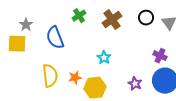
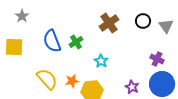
green cross: (79, 16) -> (76, 42), moved
gray star: (26, 25) -> (22, 16), moved
yellow semicircle: (50, 76) -> (47, 79), turned -35

